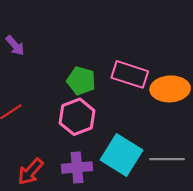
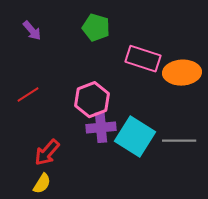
green pentagon: (81, 81) -> (96, 28), moved
purple cross: (77, 167) -> (101, 128), moved

